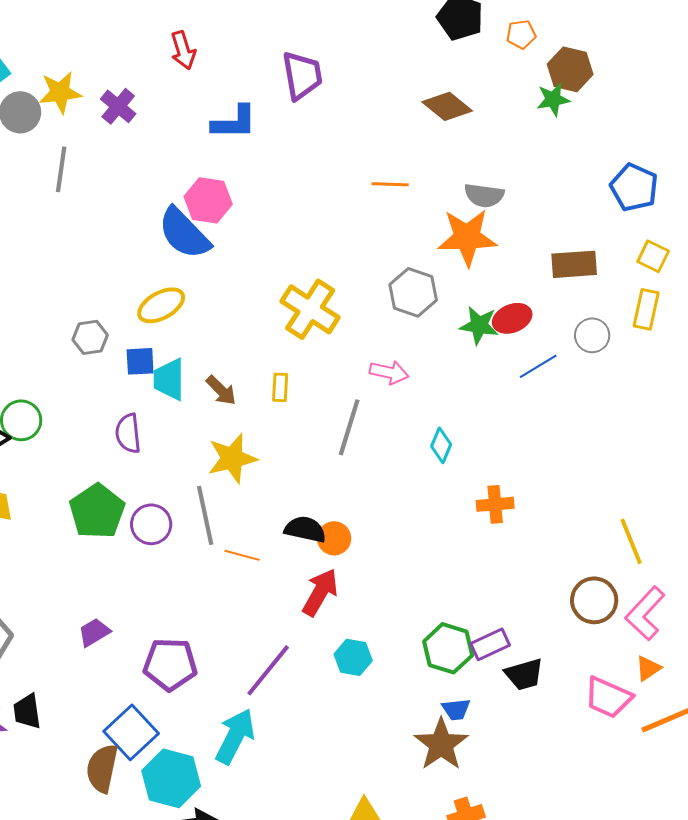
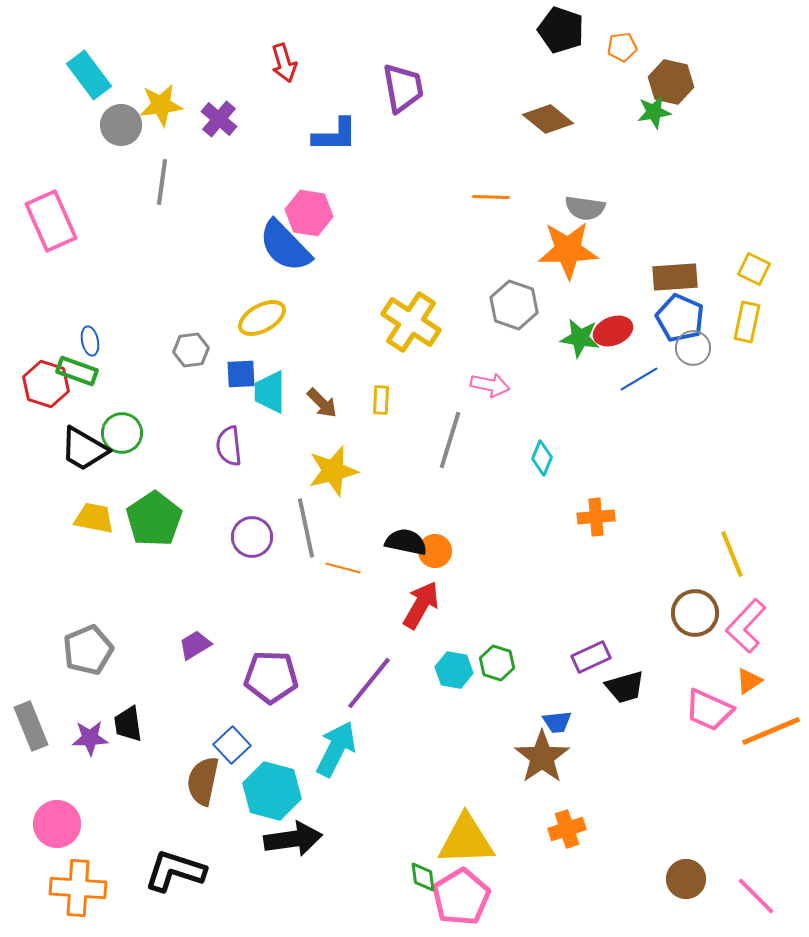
blue pentagon: (634, 187) -> (680, 318), moved
green pentagon: (97, 511) -> (154, 519), moved
green hexagon: (448, 648) -> (497, 663), moved, size x0.7
blue square: (131, 732) -> (232, 745), size x0.7

